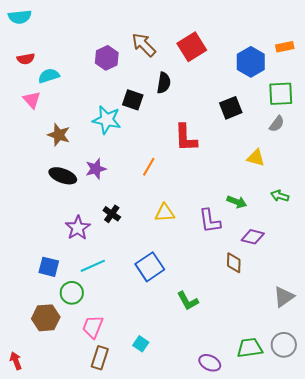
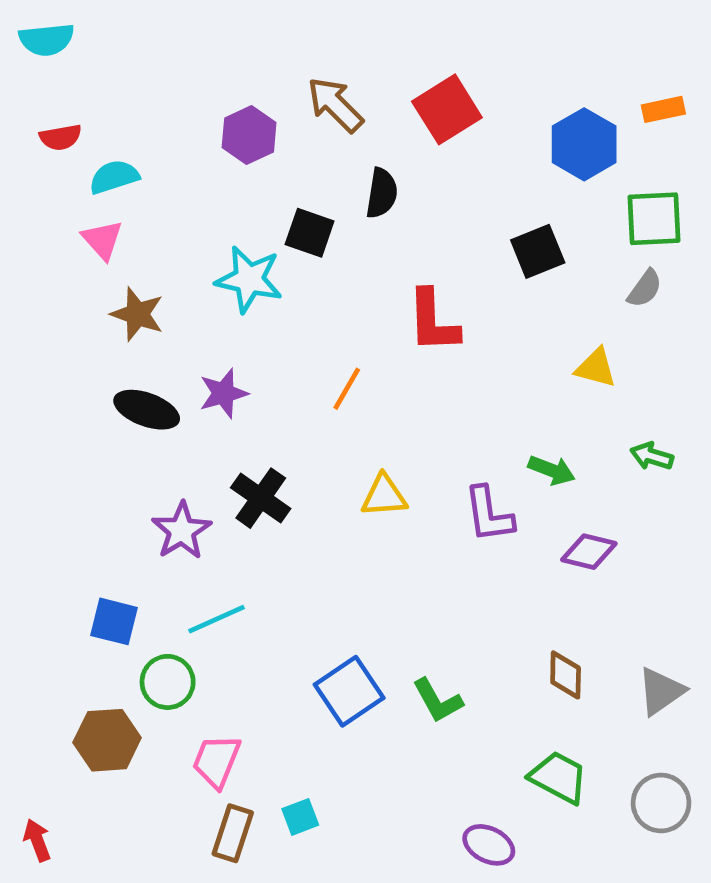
pink triangle: (32, 100) -> (102, 240), moved
black cross: (112, 214) -> (261, 498), size x1.4
brown diamond: (234, 263) -> (566, 675), moved
blue square: (150, 267) -> (349, 691), moved
cyan square: (141, 344) -> (300, 817), moved, turned 35
green trapezoid: (250, 348) -> (559, 777), moved, turned 36

